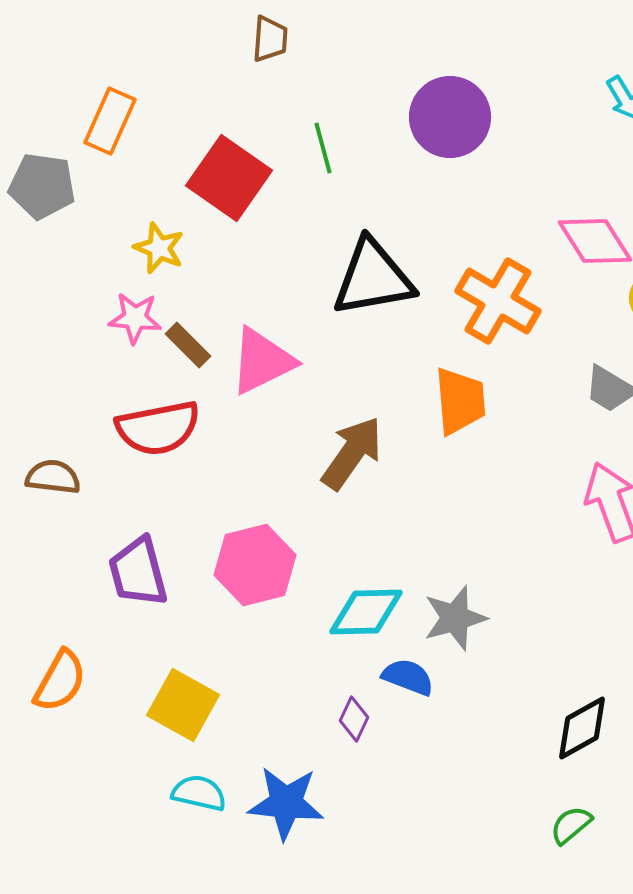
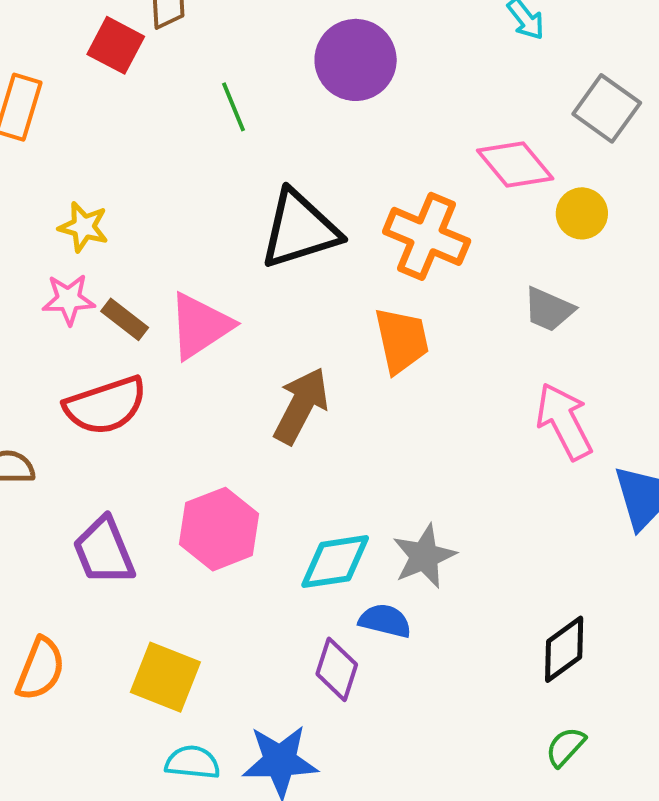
red square: (229, 178) -> (116, 45), moved, size x0.7
purple diamond: (354, 719) -> (337, 669), size x1.4

